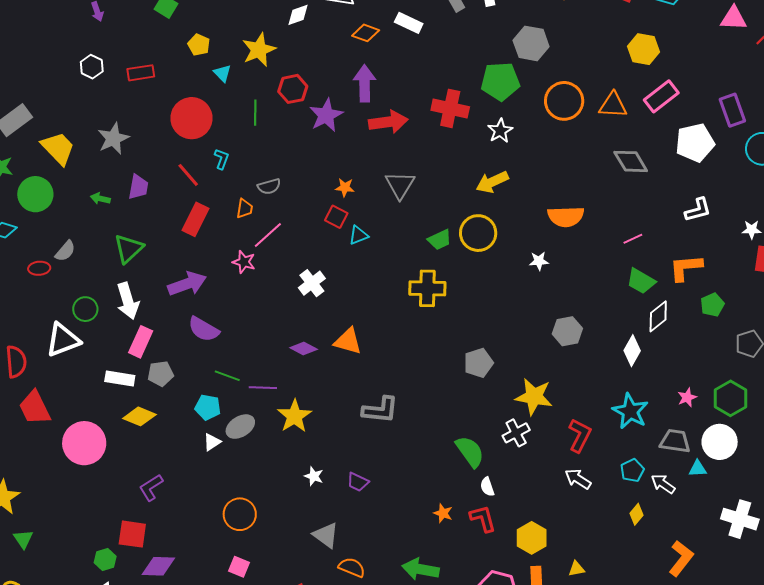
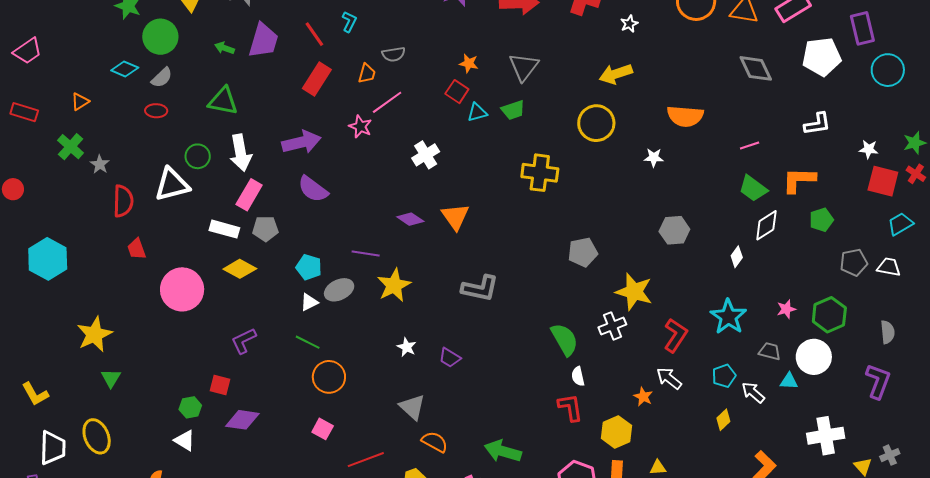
white star: (500, 131) -> (629, 24), size x0.7
purple trapezoid: (138, 187) -> (263, 41), size x1.4
green trapezoid: (440, 240) -> (513, 110), moved
green triangle: (128, 249) -> (223, 101), moved, turned 48
gray semicircle: (65, 251) -> (162, 78), moved
orange triangle: (348, 341) -> (455, 217), turned 32
white diamond: (632, 351) -> (737, 257), size x0.7
green line: (227, 376) -> (308, 342), moved
red trapezoid: (35, 408) -> (137, 249), size x0.6
gray trapezoid: (675, 441) -> (770, 351), size x0.7
orange star: (443, 513) -> (643, 397), moved
white cross: (740, 519) -> (826, 436), turned -33
red square: (132, 534) -> (220, 385), size x0.7

